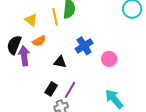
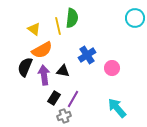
orange semicircle: (39, 41) -> (42, 50), size x1.5
black semicircle: (14, 45) -> (25, 67), moved
purple arrow: (24, 56) -> (44, 75), moved

